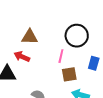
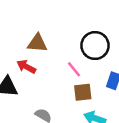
pink line: (61, 56) -> (74, 69), turned -56

